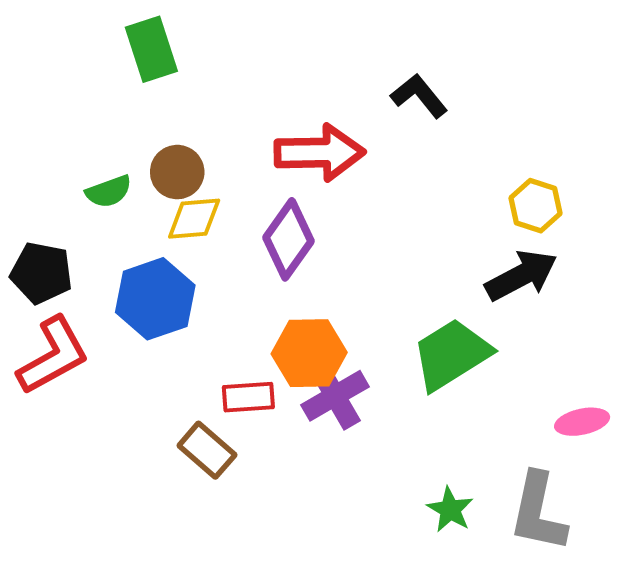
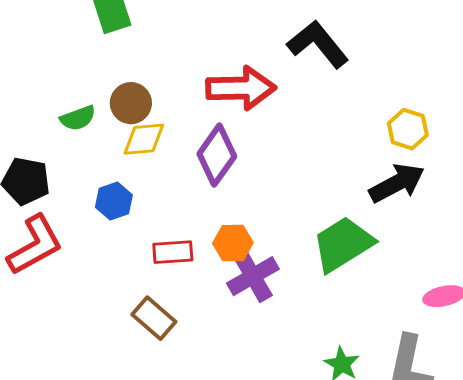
black L-shape: (419, 96) -> (318, 44), size x1.4
blue hexagon: (155, 299) -> (114, 201), size x0.6
orange hexagon: (309, 353) -> (233, 243), size x0.7
red rectangle: (248, 397) -> (173, 252), moved

